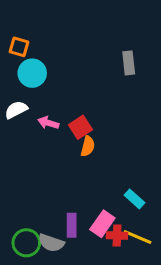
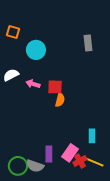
cyan circle: (32, 73) -> (36, 50), moved
red square: (80, 127) -> (55, 87), turned 35
cyan rectangle: (135, 199) -> (92, 136), turned 48
red cross: (117, 235) -> (80, 161), turned -32

